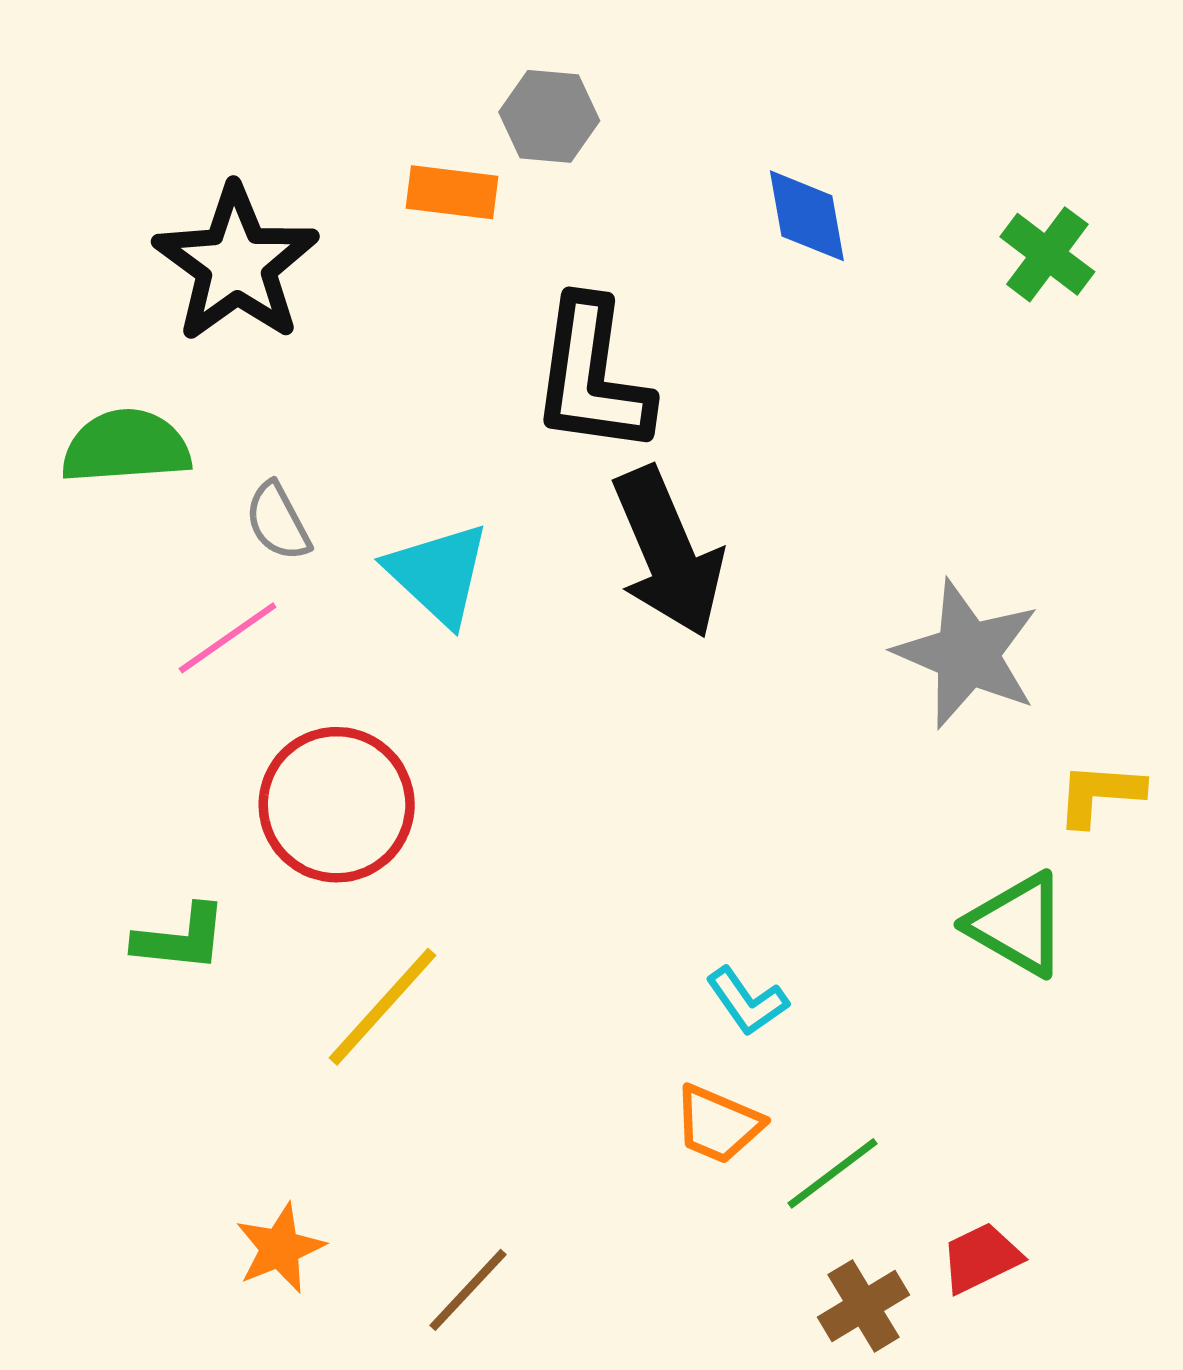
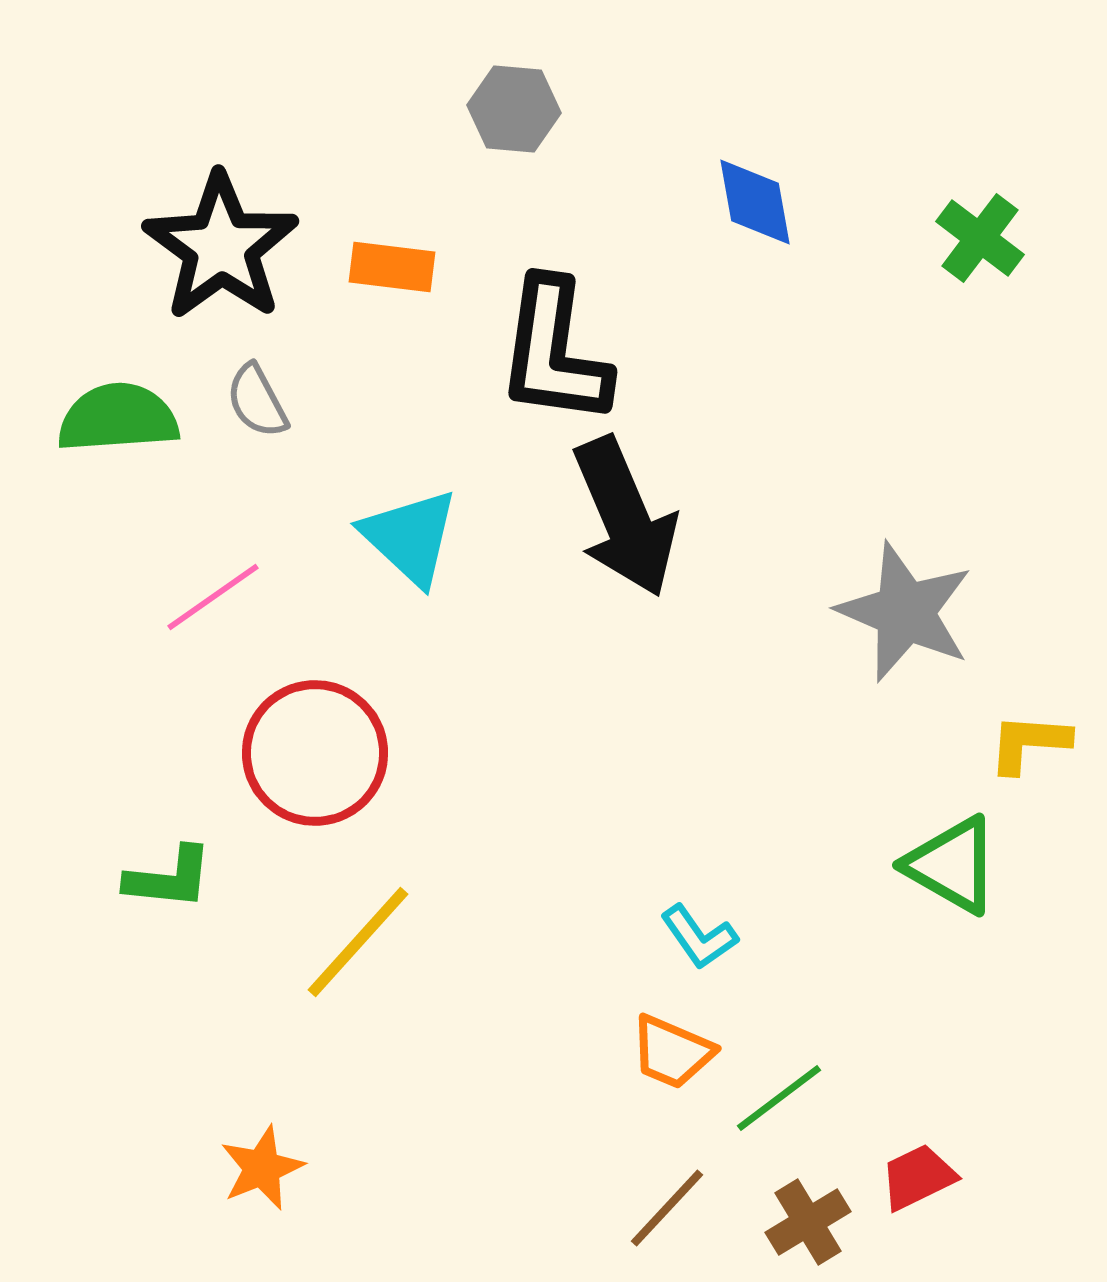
orange rectangle: (452, 192) -> (392, 267), moved
gray semicircle: (278, 521) -> (257, 401), moved
brown line: (468, 1290) -> (667, 1208), moved

